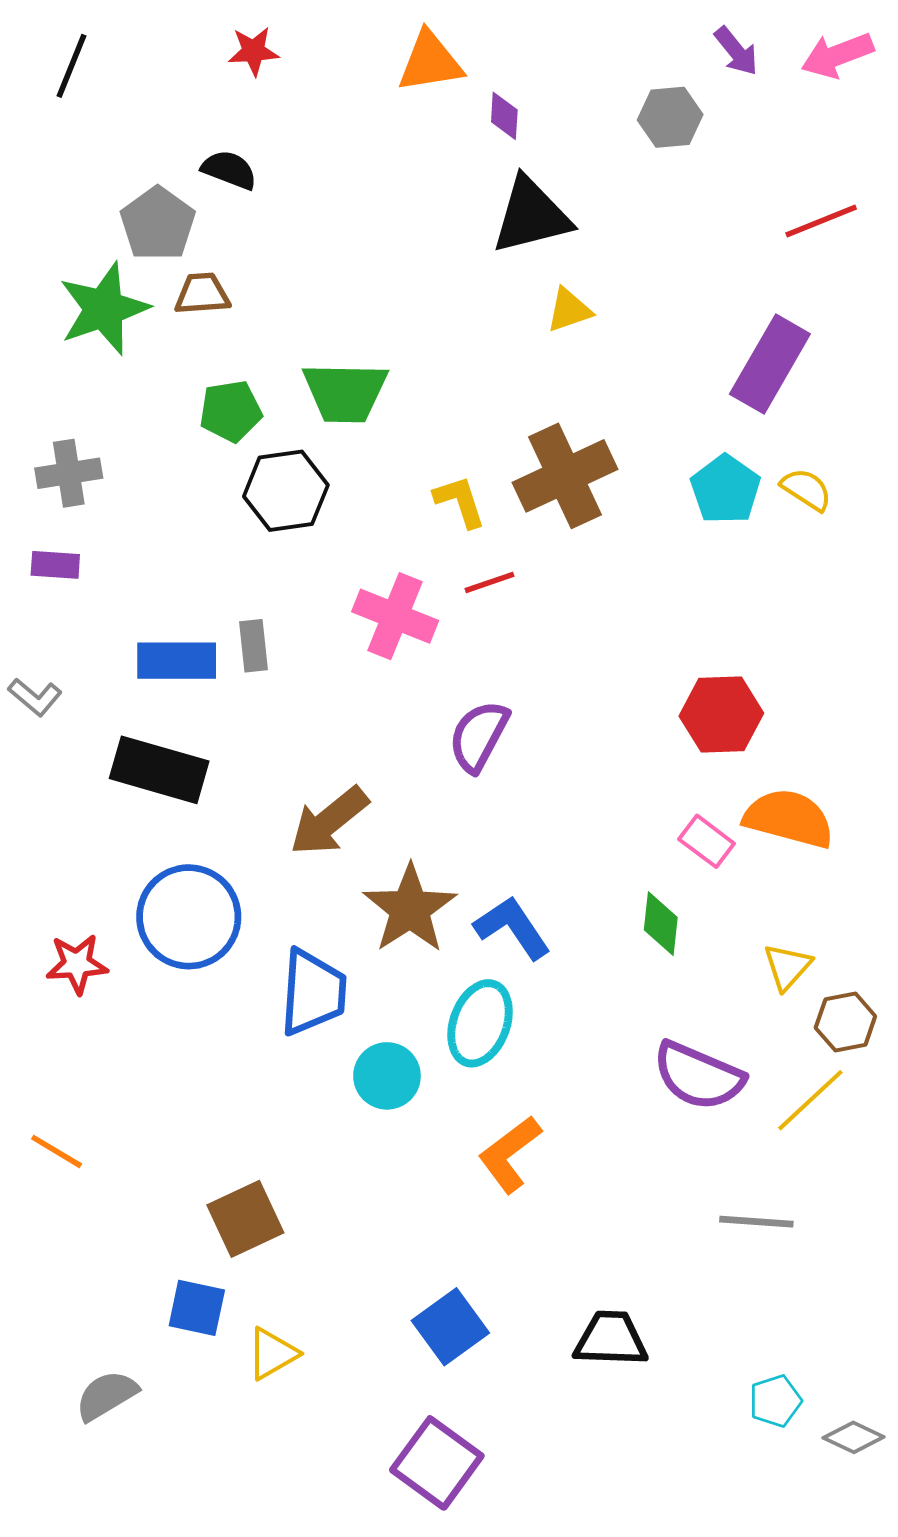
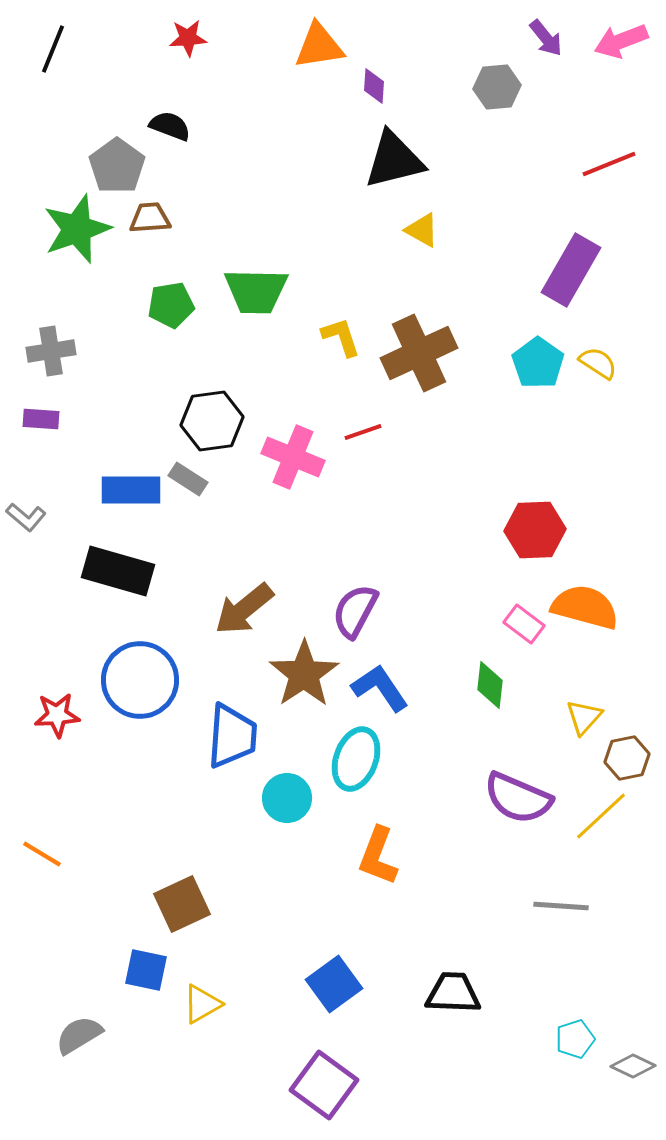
yellow triangle: (569, 310) -> (422, 230), turned 48
black hexagon: (286, 491) -> (212, 421), moved
yellow L-shape: (460, 502) -> (341, 337), moved
gray rectangle: (253, 646) -> (188, 479), turned -51
purple semicircle: (479, 736) -> (355, 611), moved
orange L-shape: (510, 1154) -> (378, 856), turned -32

